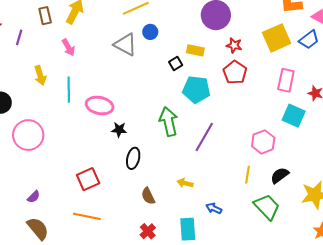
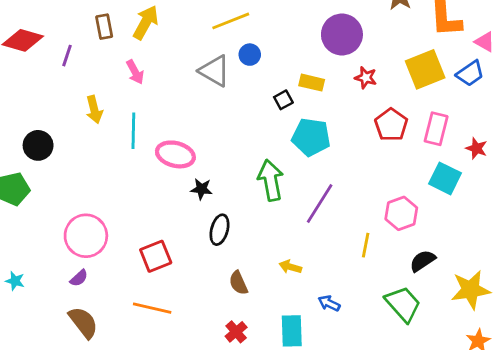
red pentagon: (235, 72) -> (391, 125), moved
pink circle: (28, 135) -> (86, 236), moved
yellow line: (247, 175) -> (366, 245), moved

